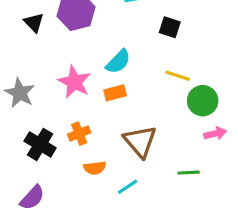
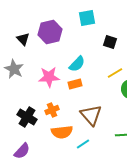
yellow line: (178, 76) -> (115, 73), turned -49
pink star: (74, 82) -> (49, 77), turned -30
gray star: (20, 93) -> (14, 69), moved
orange semicircle: (95, 168) -> (62, 132), size x1.5

